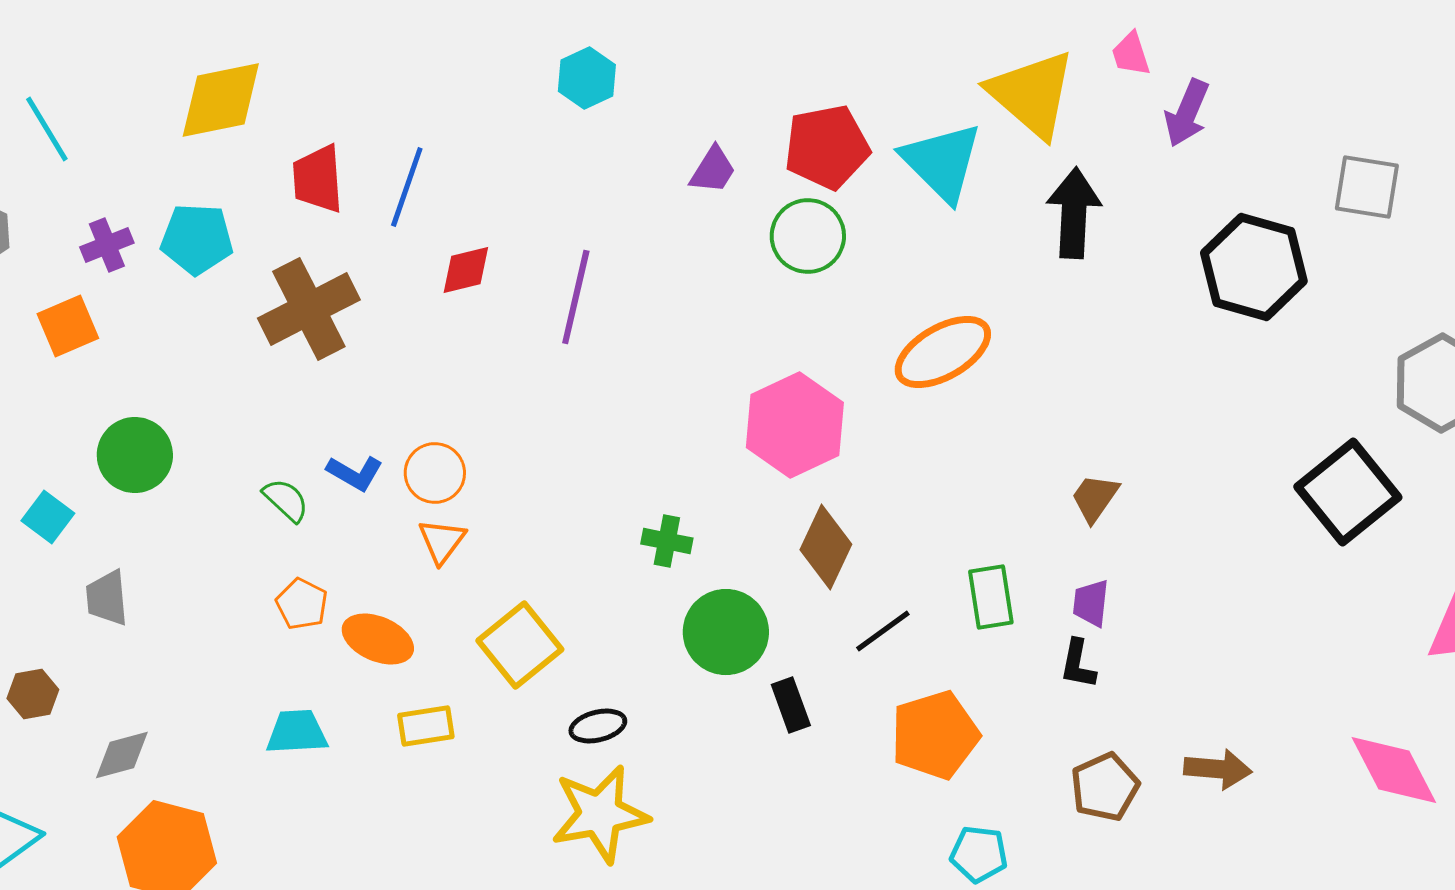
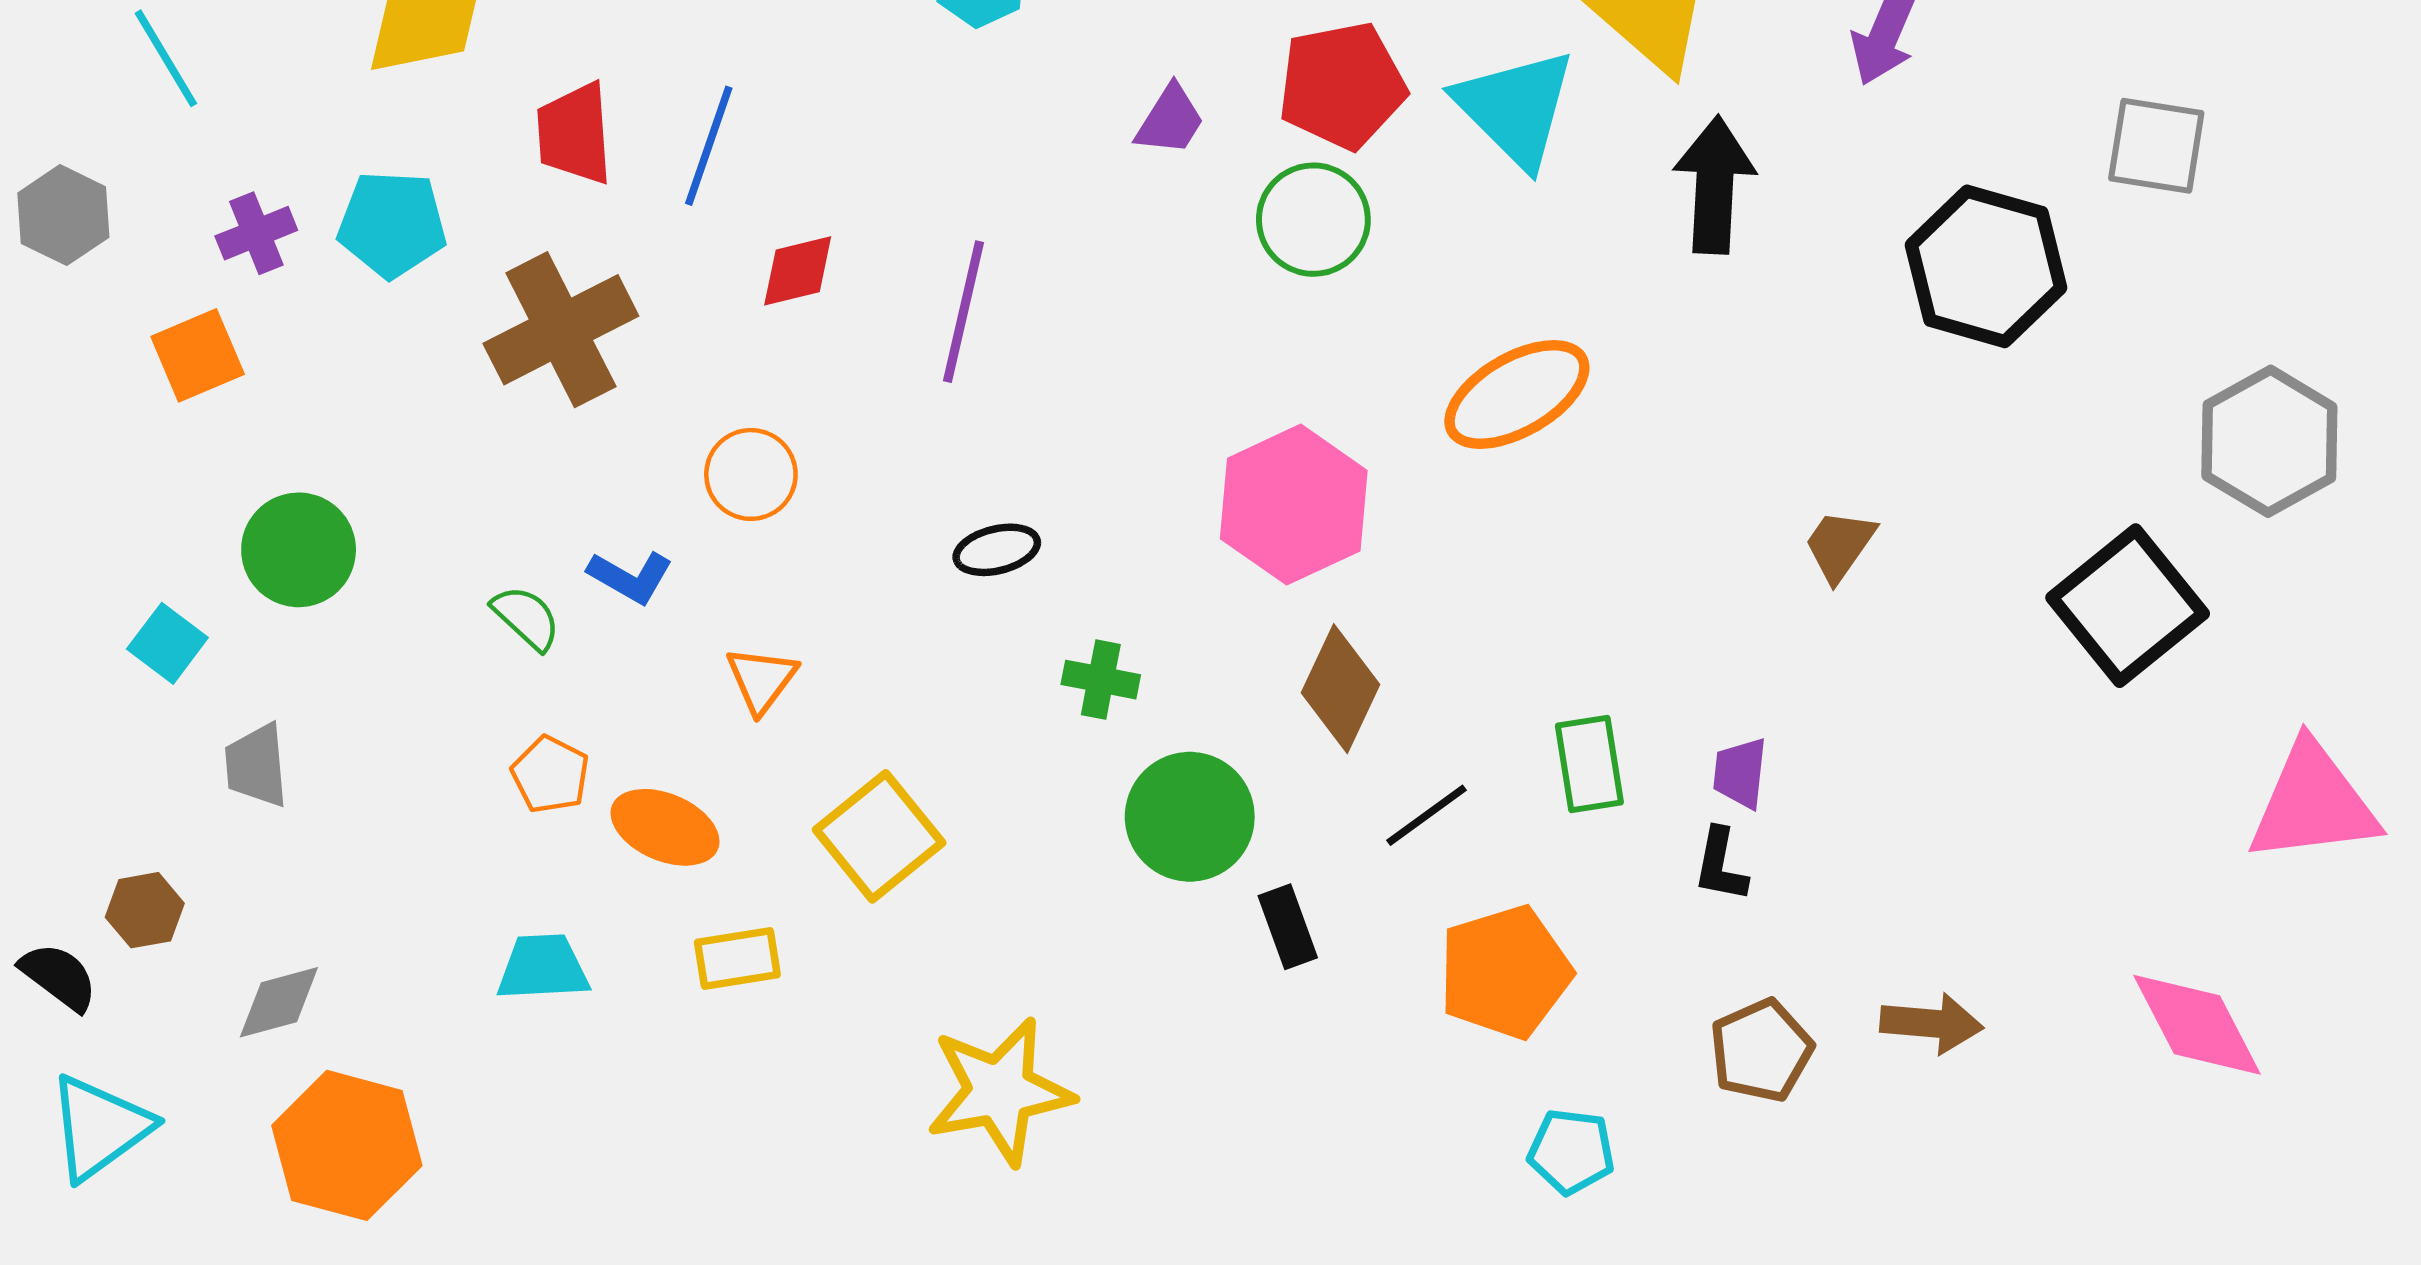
orange circle: (435, 473) -> (751, 474), moved
brown trapezoid: (1095, 498) -> (1840, 545), moved
black ellipse: (598, 726) -> (997, 550), moved

